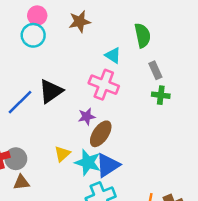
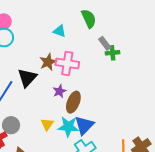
brown star: (80, 21) -> (48, 62), moved
cyan triangle: (113, 55) -> (60, 31), moved
green cross: (161, 95) -> (113, 53), moved
gray circle: (16, 159) -> (11, 125), moved

